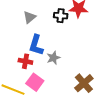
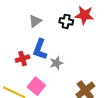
red cross: (25, 61) -> (23, 59), moved, turned -32

